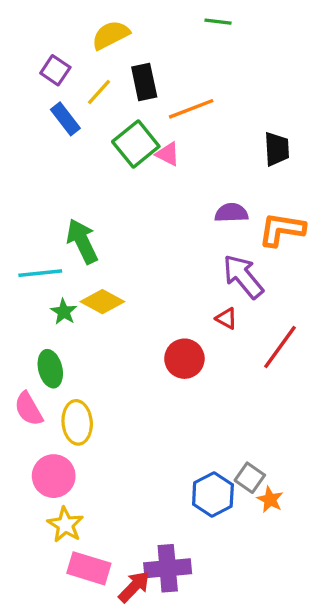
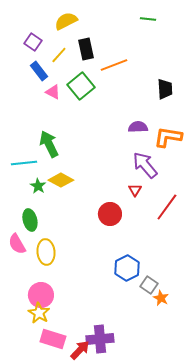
green line: (218, 22) -> (148, 19), moved
pink triangle: (168, 154) -> (53, 92), moved
red triangle: (226, 318) -> (135, 190), turned 32
pink circle: (54, 476) -> (41, 295), moved
blue hexagon: (213, 494) -> (127, 268), moved

